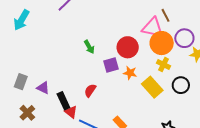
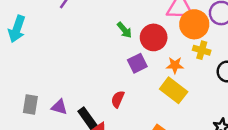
green arrow: (89, 47) -> (124, 30), moved
orange star: (130, 73) -> (175, 65), moved
yellow rectangle: (152, 87) -> (174, 90), moved

